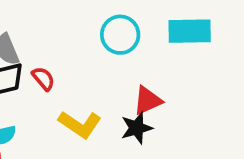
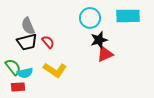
yellow L-shape: (80, 124) -> (55, 70), moved
black star: (137, 128) -> (99, 40), moved

